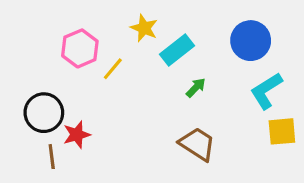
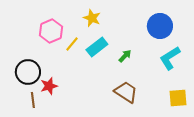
cyan rectangle: (177, 50) -> (97, 47), moved
yellow square: (282, 131) -> (178, 98), moved

